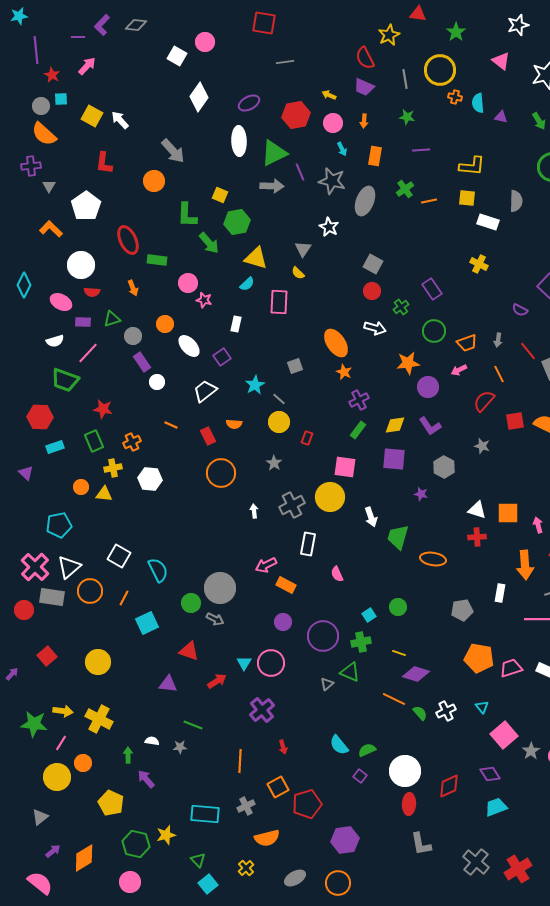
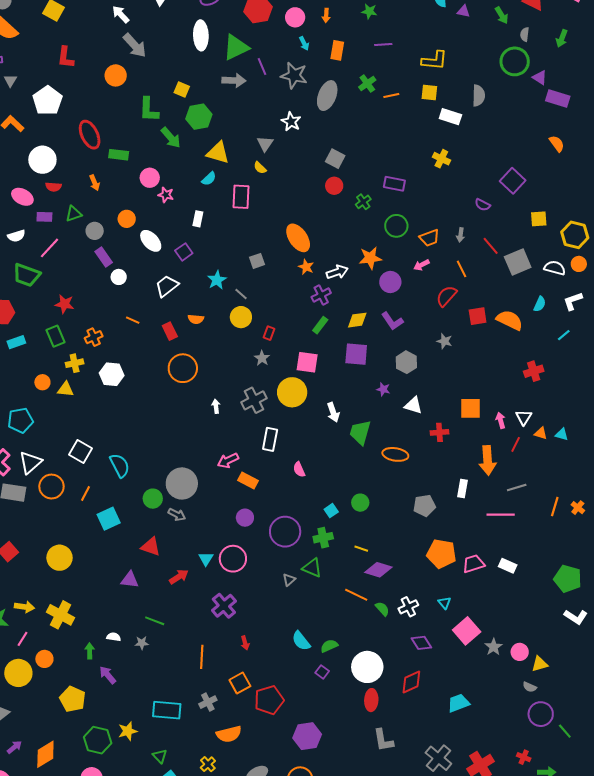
white arrow: (120, 120) -> (121, 14), moved
purple rectangle: (432, 289) -> (394, 184), turned -45
white arrow: (375, 328) -> (337, 272), moved, turned -35
gray star: (274, 463) -> (262, 358), moved
white triangle: (477, 510) -> (413, 405), moved
purple diamond: (490, 774) -> (421, 643), moved

